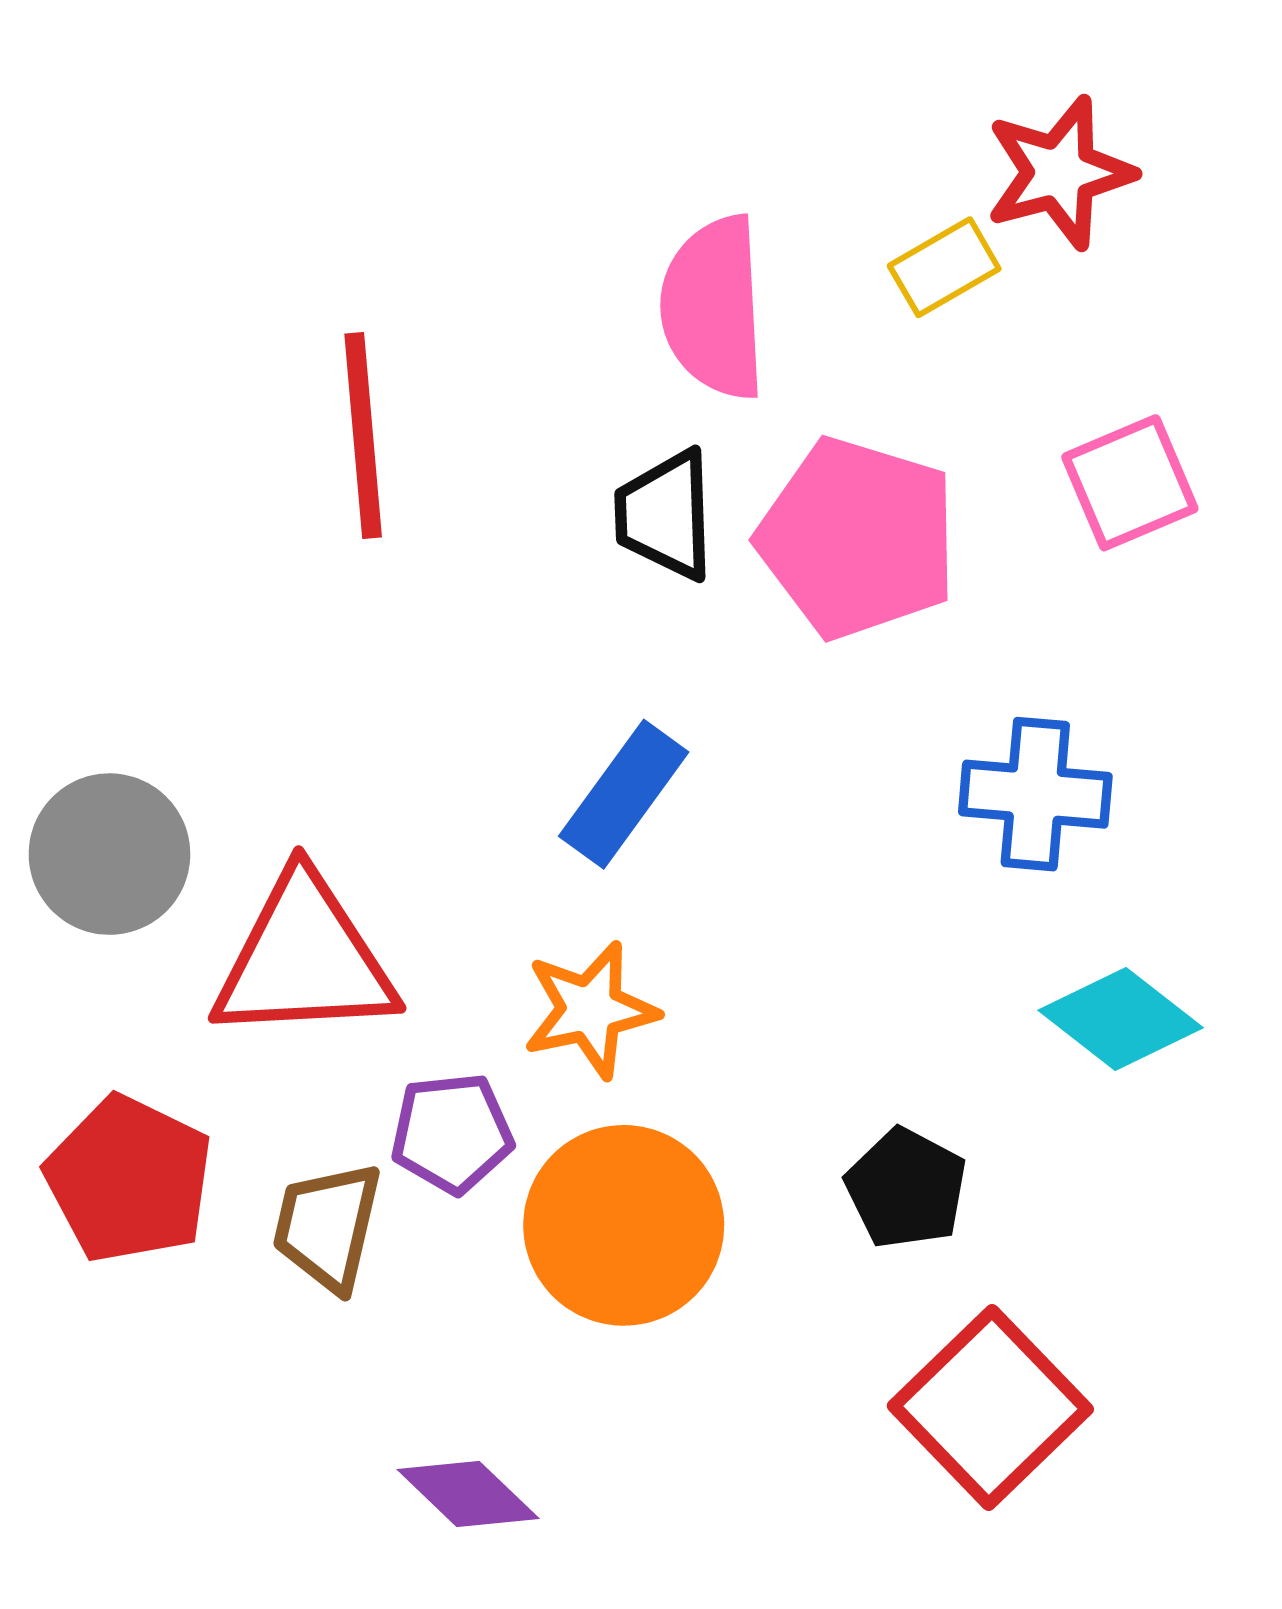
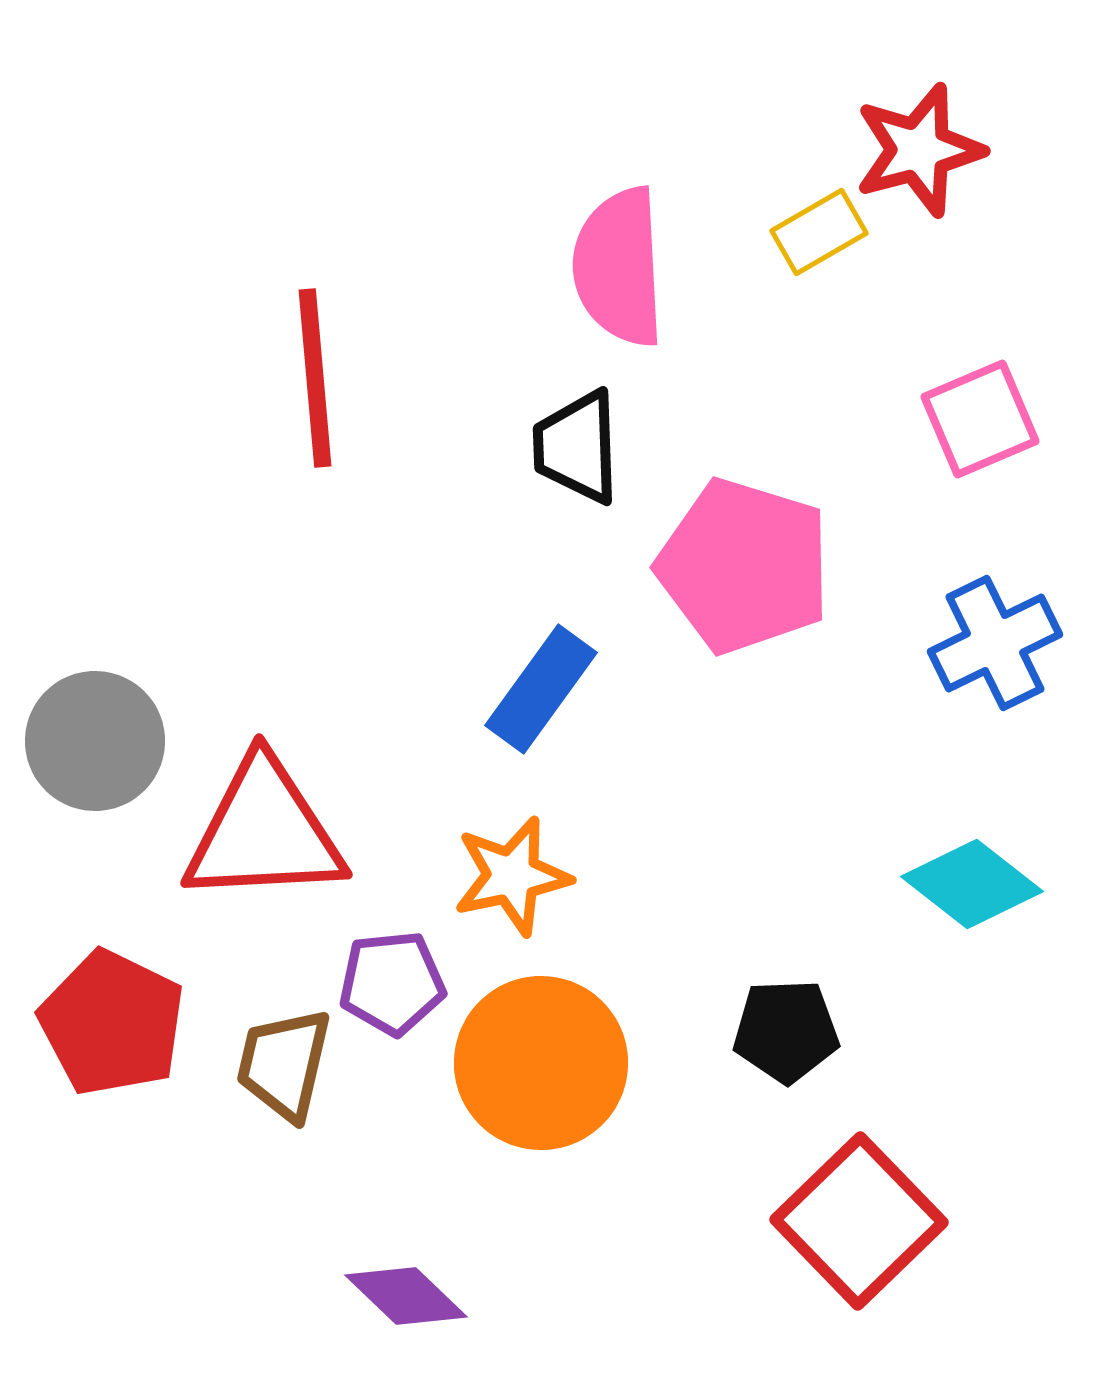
pink pentagon: (858, 538) -> (744, 566), moved
blue cross: (1035, 794) -> (995, 643), moved, turned -31
black pentagon: (906, 1188) -> (786, 1031), turned -30

